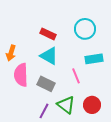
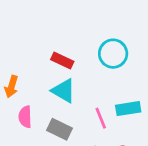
cyan rectangle: (94, 59) -> (128, 109), moved
pink semicircle: (21, 75) -> (25, 117), size x0.7

